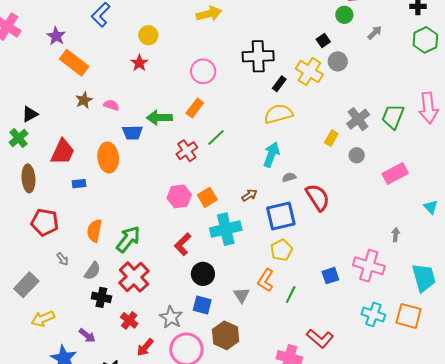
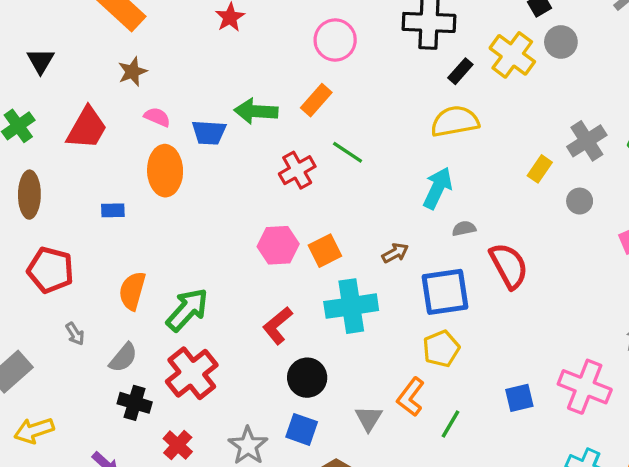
pink semicircle: (111, 105) -> (157, 117), moved
black triangle: (30, 114) -> (41, 61), moved, turned -36
green line: (216, 138) -> (348, 152), turned 72
red trapezoid: (63, 152) -> (87, 128), moved

